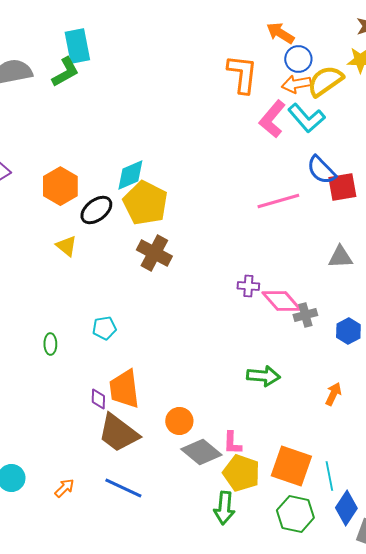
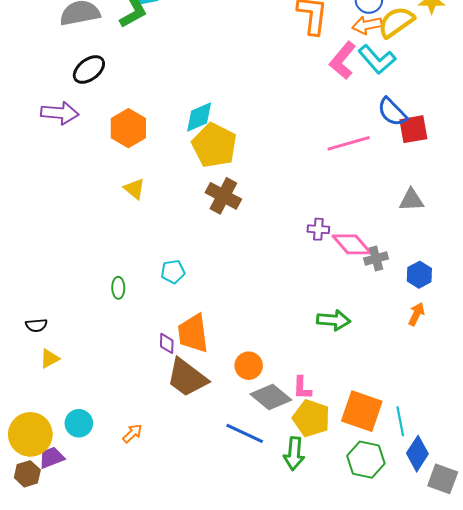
black ellipse: (96, 210) -> (89, 70), moved
orange arrow: (333, 394) -> (416, 314), moved
blue line: (123, 488) -> (245, 433), moved

